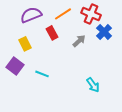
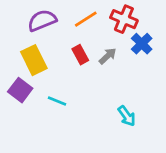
red rectangle: (52, 33) -> (80, 55), moved
yellow rectangle: (25, 44) -> (34, 60), size x1.5

